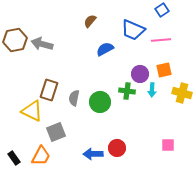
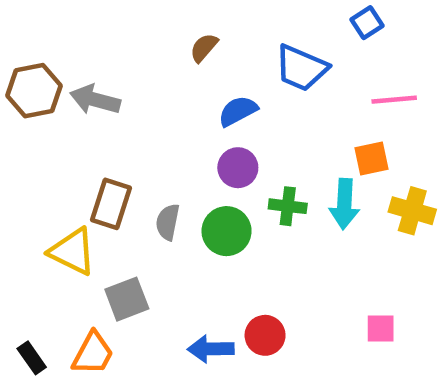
pink line: (161, 40) -> (394, 100), moved
purple circle: (140, 74) -> (238, 168), moved
cyan arrow: (152, 90) -> (344, 204), size x1.5

